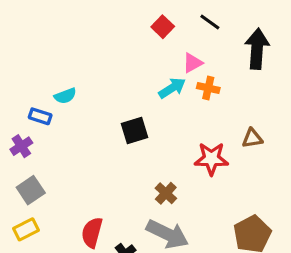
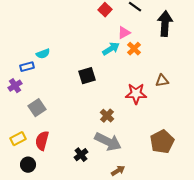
orange cross: (208, 88) -> (134, 49), turned 32
blue rectangle: (40, 116) -> (27, 67), turned -32
gray square: (31, 190) -> (37, 108), moved
red semicircle: (92, 233) -> (42, 141), moved

